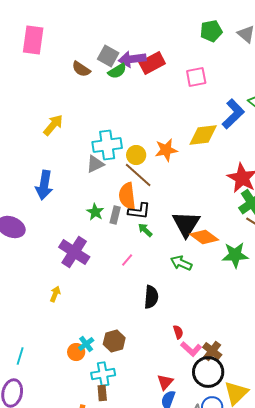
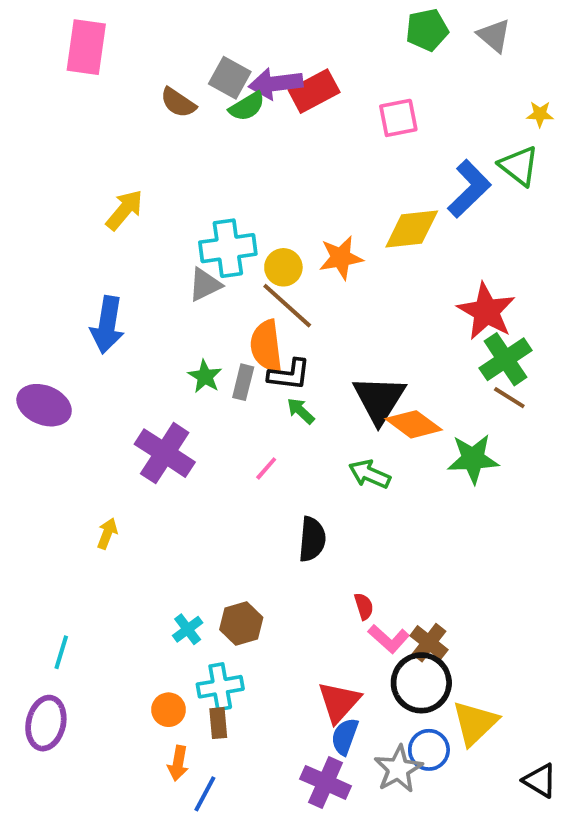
yellow arrow: (55, 294) -> (107, 533), moved
orange circle: (76, 352) -> (169, 710), moved
red triangle: (165, 382) -> (339, 702), size x1.4

